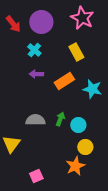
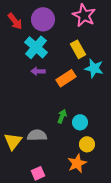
cyan cross: (34, 50) -> (36, 47), size x1.6
cyan star: (92, 89) -> (94, 68), moved
gray semicircle: (35, 120) -> (37, 135), moved

